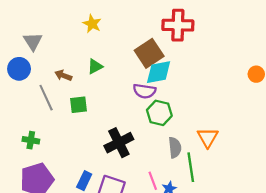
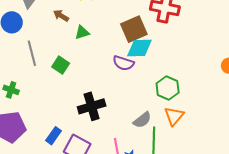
brown arrow: (63, 75) -> (61, 16), moved
green square: (79, 105) -> (61, 65), turned 30
green hexagon: (159, 113) -> (168, 88), moved
gray semicircle: (175, 148) -> (142, 120), turned 48

